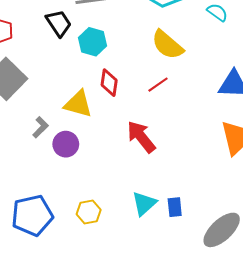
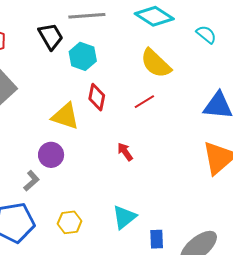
gray L-shape: (40, 127) -> (31, 181), moved
red arrow: (141, 137) -> (125, 152), size x0.6
blue rectangle: (175, 207) -> (157, 239), moved

